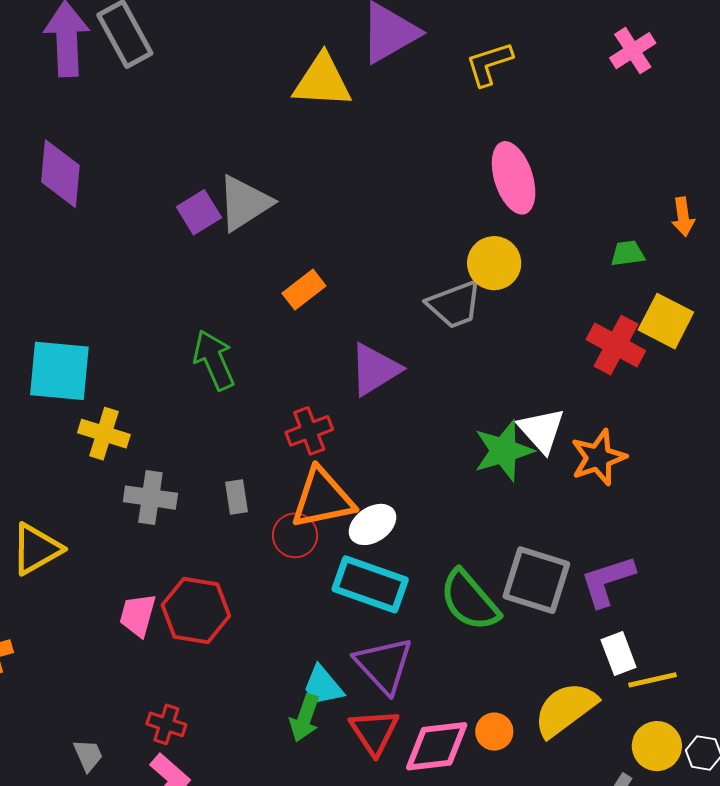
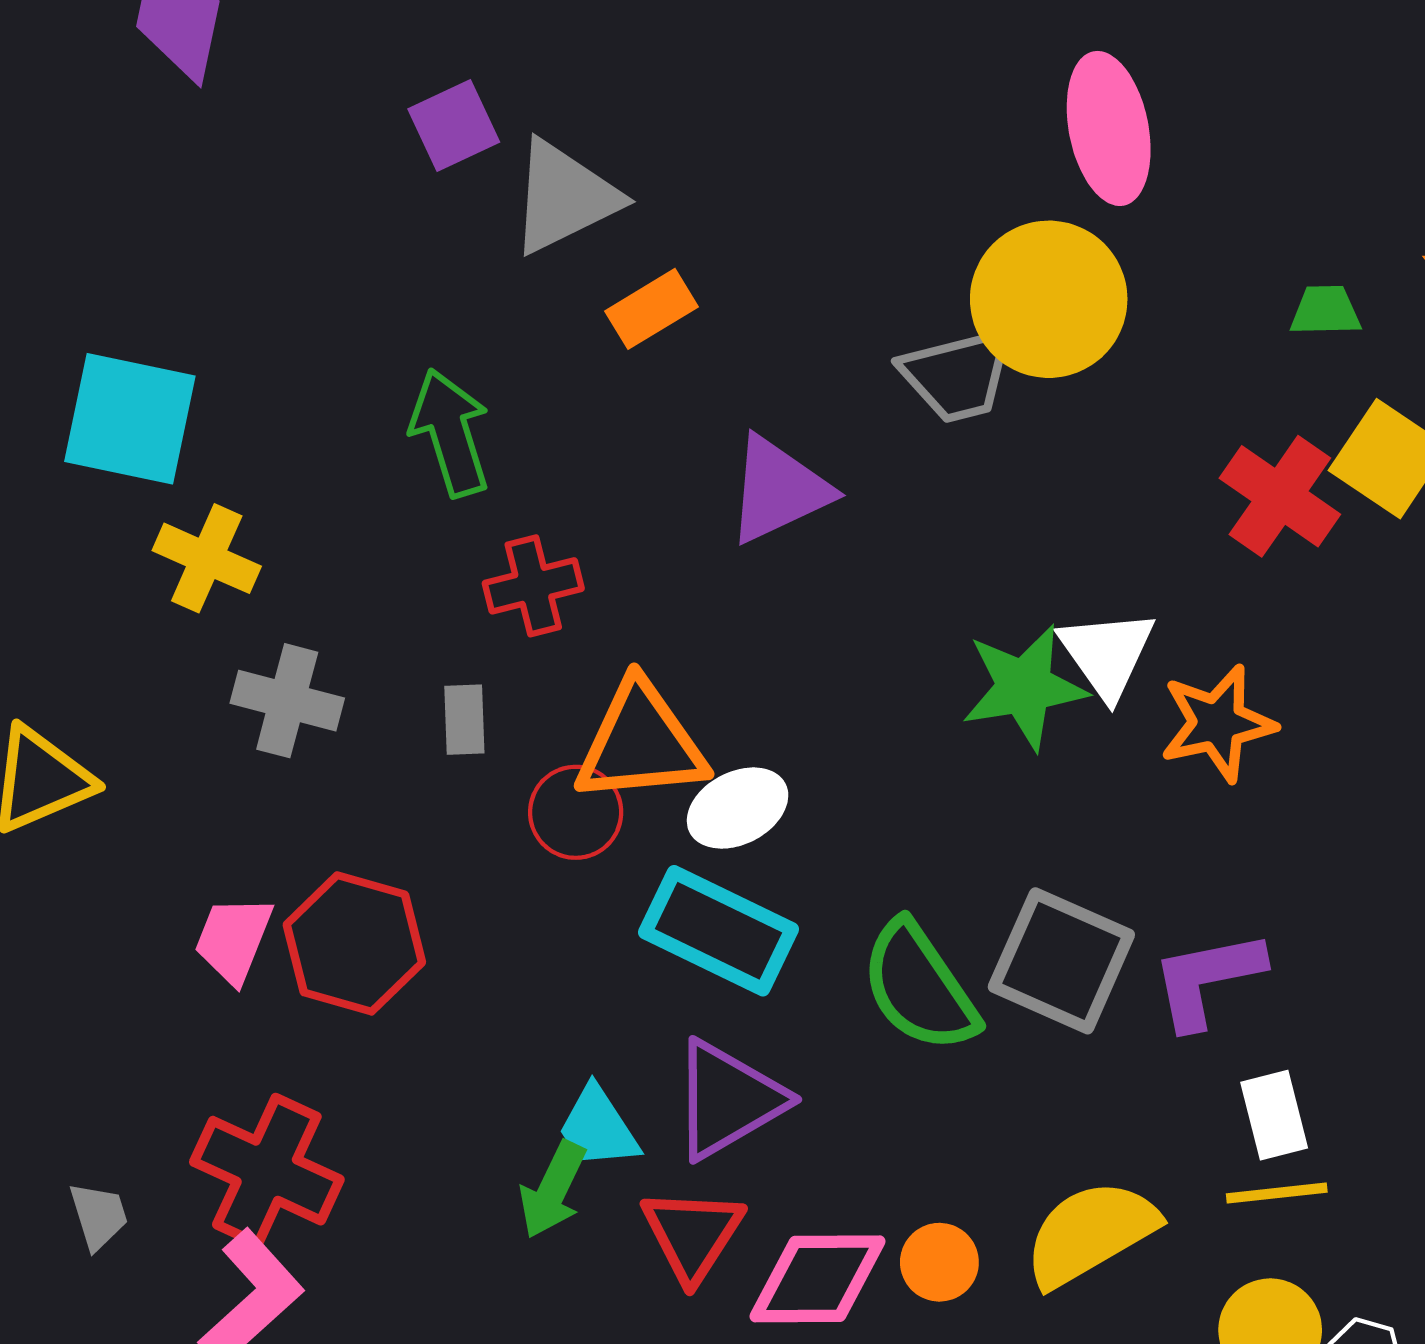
gray triangle: (244, 203) -> (564, 197), moved
yellow circle: (494, 263) -> (1049, 299), size x1.4
red cross: (309, 431) -> (533, 586), moved
white rectangle: (619, 653) -> (1274, 1115), moved
purple triangle: (384, 665) -> (728, 1100), turned 36
red cross: (166, 724) -> (267, 1171), size x1.8

